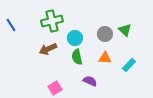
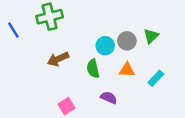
green cross: (52, 21) -> (50, 17), moved
green triangle: (125, 30) -> (151, 36), turned 32
cyan circle: (75, 38) -> (105, 46), moved

